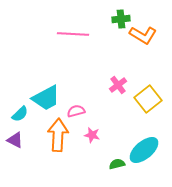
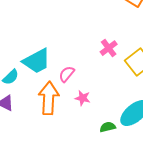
pink semicircle: (76, 111) -> (67, 74), turned -36

